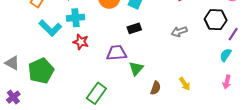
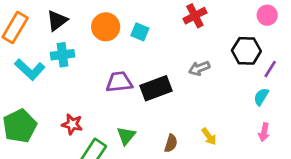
black rectangle: (134, 28) -> (156, 88), moved, size x1.6
red star: (81, 42) -> (72, 124), moved
purple trapezoid: (117, 53) -> (119, 82), moved
green triangle: (136, 68) -> (126, 136), moved

